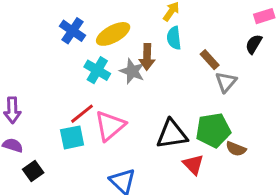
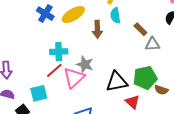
cyan cross: (97, 70) -> (59, 52), moved, turned -30
gray star: (132, 71) -> (85, 64), moved
gray triangle: (226, 82) -> (152, 44), turned 49
cyan square: (72, 137) -> (39, 93), moved

